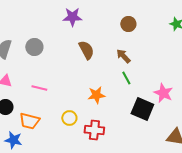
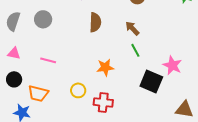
brown semicircle: (86, 50) -> (95, 22), turned 30

